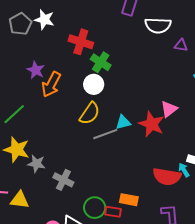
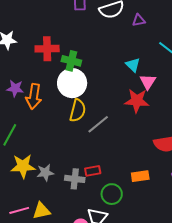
white circle: (94, 84) -> (72, 83), size x1.5
cyan triangle: (123, 122) -> (133, 65), moved, turned -42
red rectangle: (113, 212) -> (93, 171), moved

